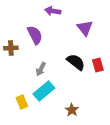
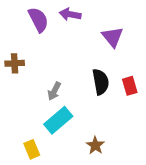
purple semicircle: (35, 35) -> (38, 20), moved
black semicircle: (76, 62) -> (101, 82), turned 42
yellow rectangle: (22, 102) -> (32, 149), moved

